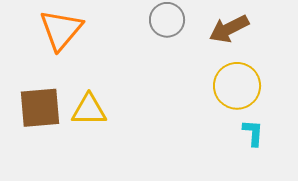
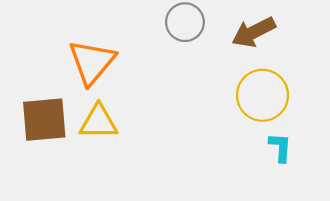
orange triangle: (61, 30) -> (92, 62), moved

